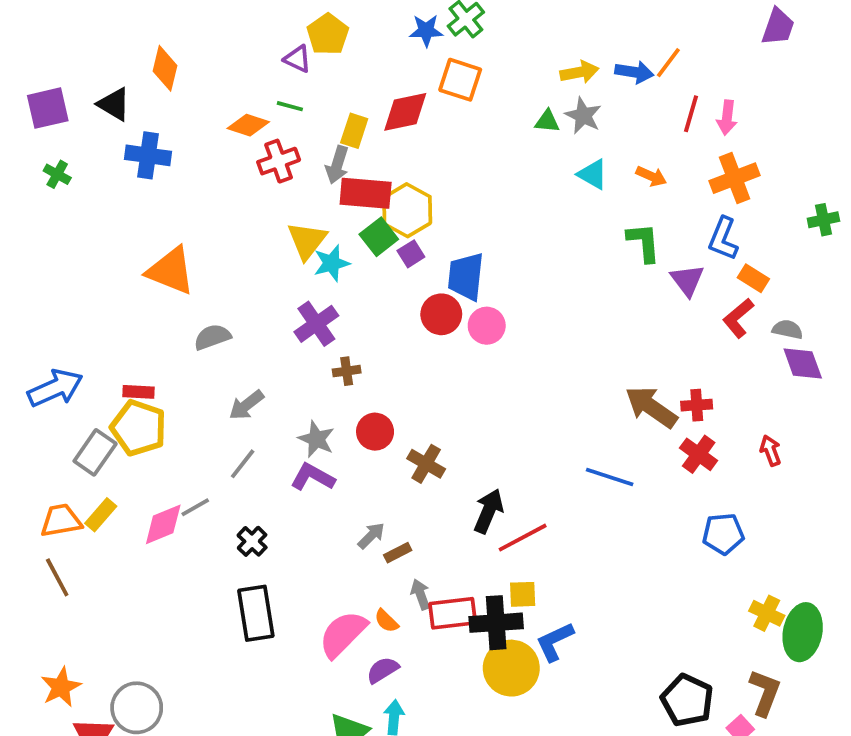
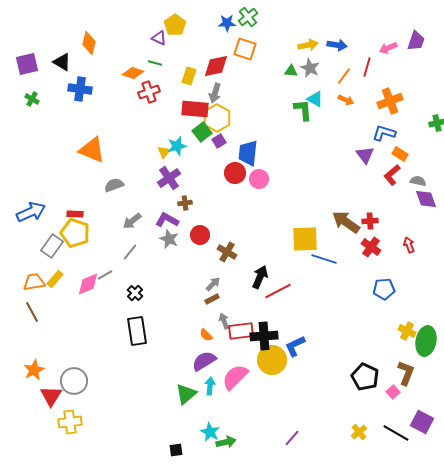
purple trapezoid: (778, 27) -> (416, 41), moved
orange line: (668, 63) -> (344, 76), moved
pink arrow: (727, 118) -> (388, 48), moved, turned 60
gray arrow: (337, 165) -> (215, 93), moved
blue L-shape: (723, 239) -> (384, 133), turned 85
yellow triangle: (307, 241) -> (164, 152), moved, size x0.6
green L-shape: (644, 242) -> (303, 110), moved
purple L-shape: (313, 477) -> (167, 220), moved
gray arrow: (371, 536) -> (213, 284), moved
yellow square: (523, 594) -> (305, 239), moved, size x1.8
pink semicircle: (343, 634) -> (235, 377), moved
purple semicircle: (383, 670) -> (204, 361), size x1.4

